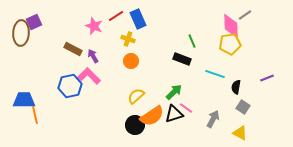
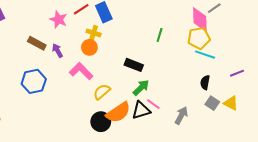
green line: (192, 41) -> (160, 35), turned 40
black rectangle: (182, 59) -> (134, 65), moved
orange circle: (131, 61) -> (89, 47), moved
cyan line: (215, 74) -> (205, 55), moved
pink L-shape: (89, 76) -> (81, 71), moved
yellow triangle: (240, 133) -> (231, 103), moved

